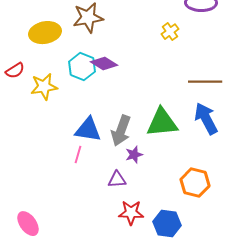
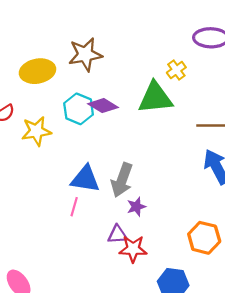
green triangle: (162, 123) -> (155, 98), moved
red star: (131, 213) -> (133, 249), moved

